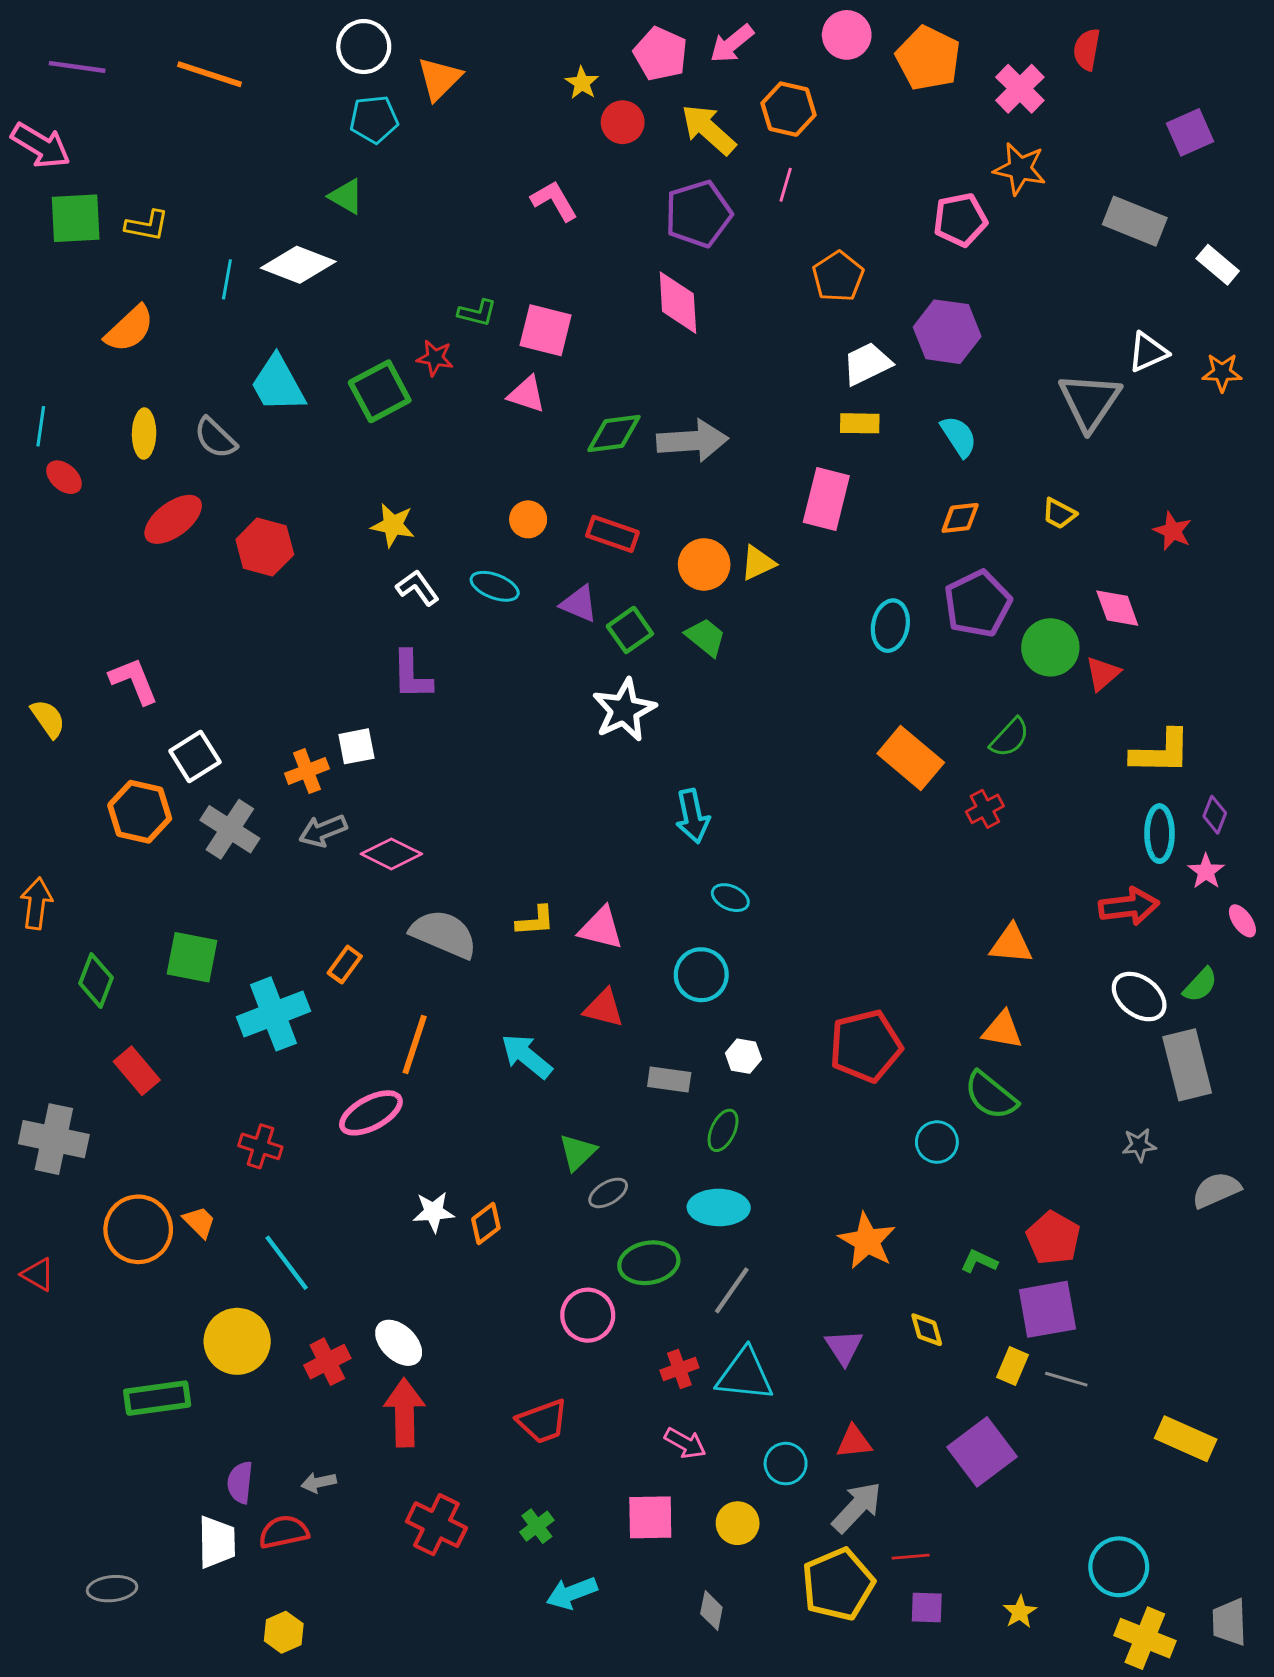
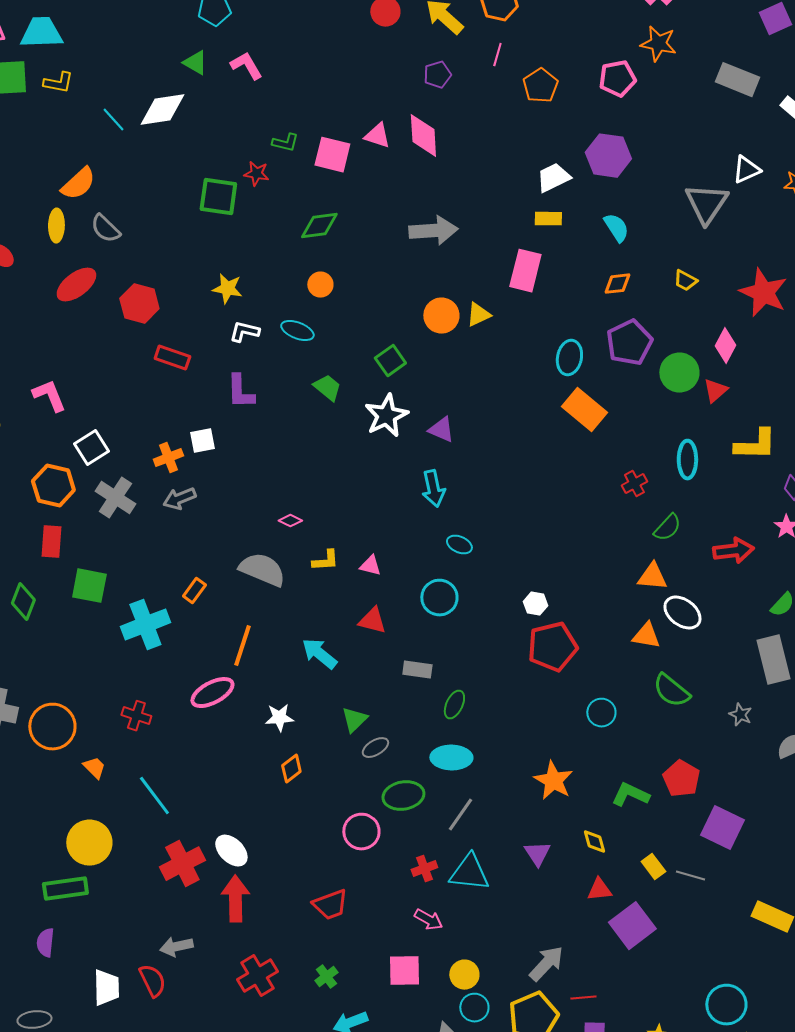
pink L-shape: (554, 201) -> (246, 66), moved
purple pentagon: (698, 214) -> (437, 75), size x0.6
white diamond: (298, 265) -> (162, 110), turned -30
orange pentagon: (838, 276) -> (540, 86), moved
cyan line: (227, 279) -> (113, 120), turned -52
orange semicircle: (129, 329) -> (78, 184), moved
cyan trapezoid: (278, 384) -> (41, 33), moved, turned 117
green square: (380, 391) -> (218, 197), turned 36
pink triangle: (527, 394) -> (377, 136), moved
green diamond: (614, 434) -> (319, 226), moved
red star: (1173, 531) -> (763, 293), size x1.8
red rectangle: (612, 534) -> (172, 358), moved
white L-shape: (418, 588) -> (244, 332), turned -40
purple triangle: (579, 604) -> (441, 430), moved
pink diamond: (1117, 608) -> (725, 346), turned 48
green trapezoid: (706, 637) -> (327, 388), moved
green semicircle: (1010, 738) -> (667, 528), moved
orange rectangle: (911, 758) -> (584, 410), moved
cyan ellipse: (1159, 834) -> (687, 460), moved
pink diamond: (391, 854) -> (290, 521), moved, size x0.6
pink triangle: (601, 928) -> (370, 566), size x0.7
white ellipse: (1139, 997) -> (682, 613), moved
white hexagon: (743, 1056) -> (535, 604), moved
red rectangle: (137, 1071) -> (51, 542), moved, turned 44
green semicircle: (991, 1095) -> (671, 691), moved
gray star: (1139, 1145) -> (740, 715), turned 30
white star: (434, 1212) -> (279, 718), moved
orange circle: (138, 1229) -> (52, 727), moved
green L-shape: (979, 1261) -> (630, 795), size x1.5
purple square: (1047, 1309) -> (722, 828), moved, turned 36
yellow circle: (237, 1341) -> (89, 843), moved
red cross: (327, 1362) -> (182, 864), size x1.4
yellow rectangle: (1013, 1366) -> (653, 867), turned -60
red triangle: (854, 1442) -> (599, 890), moved
cyan circle: (786, 1464) -> (474, 1008), moved
purple semicircle: (240, 1482) -> (45, 943), moved
gray arrow: (319, 1482) -> (176, 947), size x1.4
red cross: (436, 1525) -> (257, 976), turned 33
red semicircle: (284, 1532) -> (152, 981), turned 76

